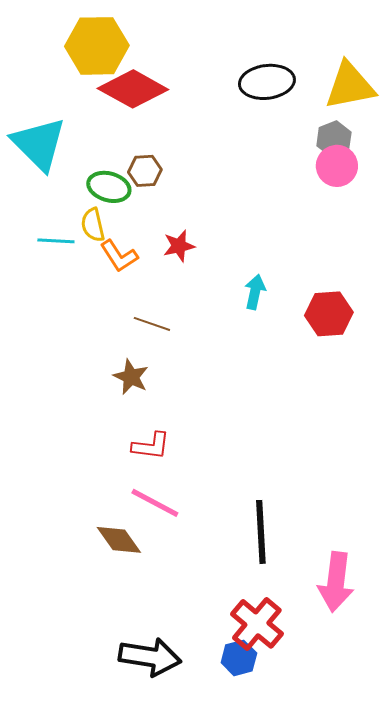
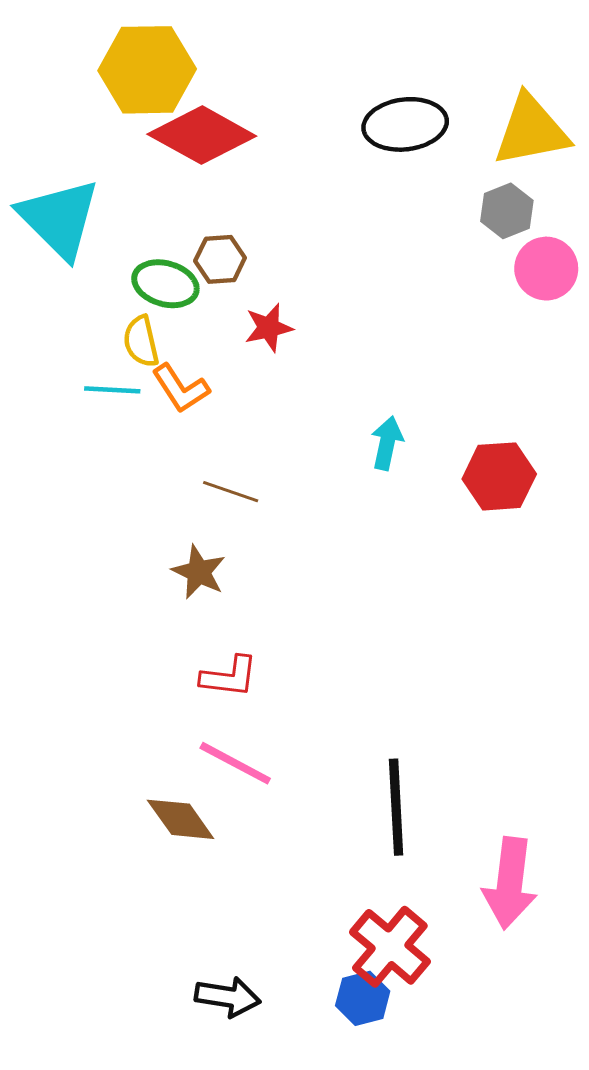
pink circle: (337, 166) -> (546, 269), moved
cyan line: (56, 241) -> (112, 390), moved
red star: (179, 246) -> (269, 328), moved
black arrow: (150, 657) -> (228, 997), size x0.7

